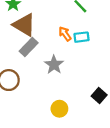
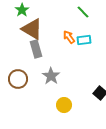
gray rectangle: (29, 47) -> (36, 49), turned -60
gray star: (54, 65) -> (51, 76), moved

